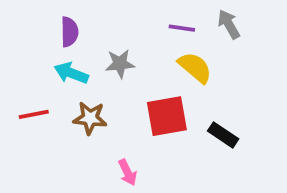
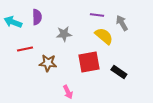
gray arrow: (229, 24) -> (122, 23), moved
cyan arrow: (71, 73) -> (13, 22), moved
red line: (34, 114) -> (25, 49), moved

